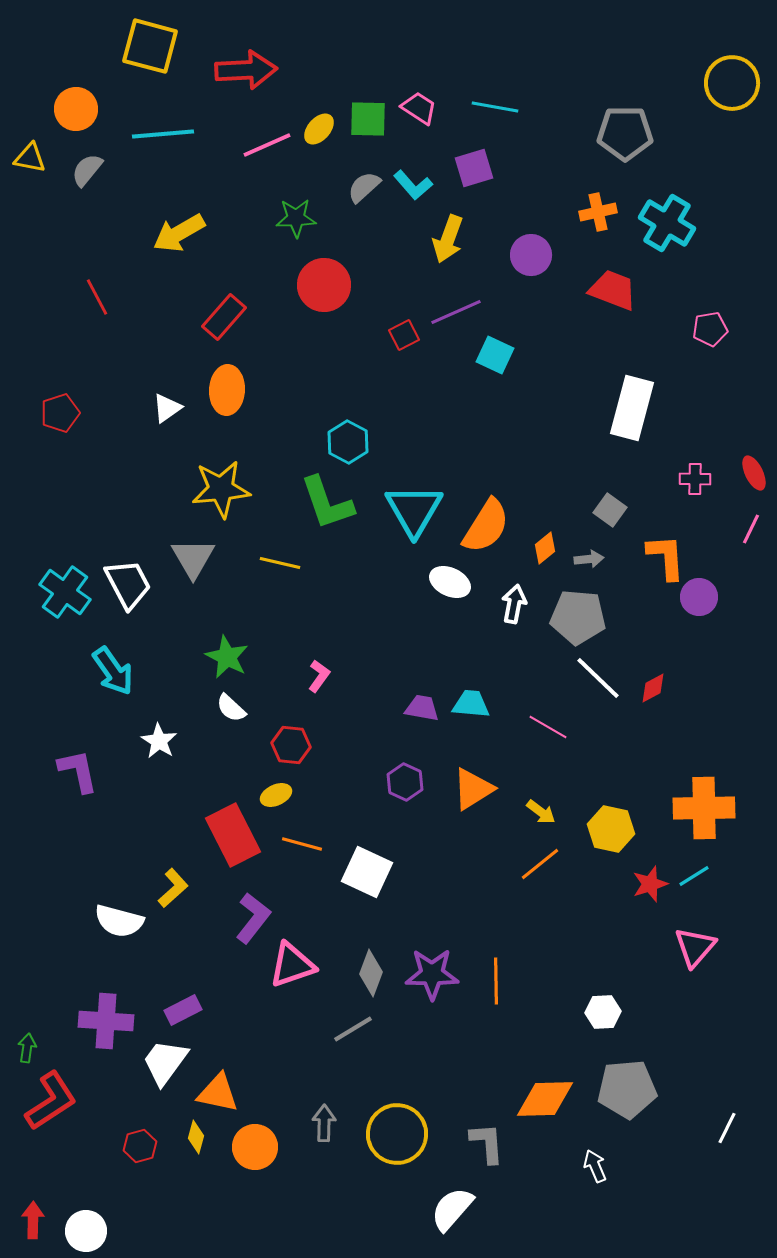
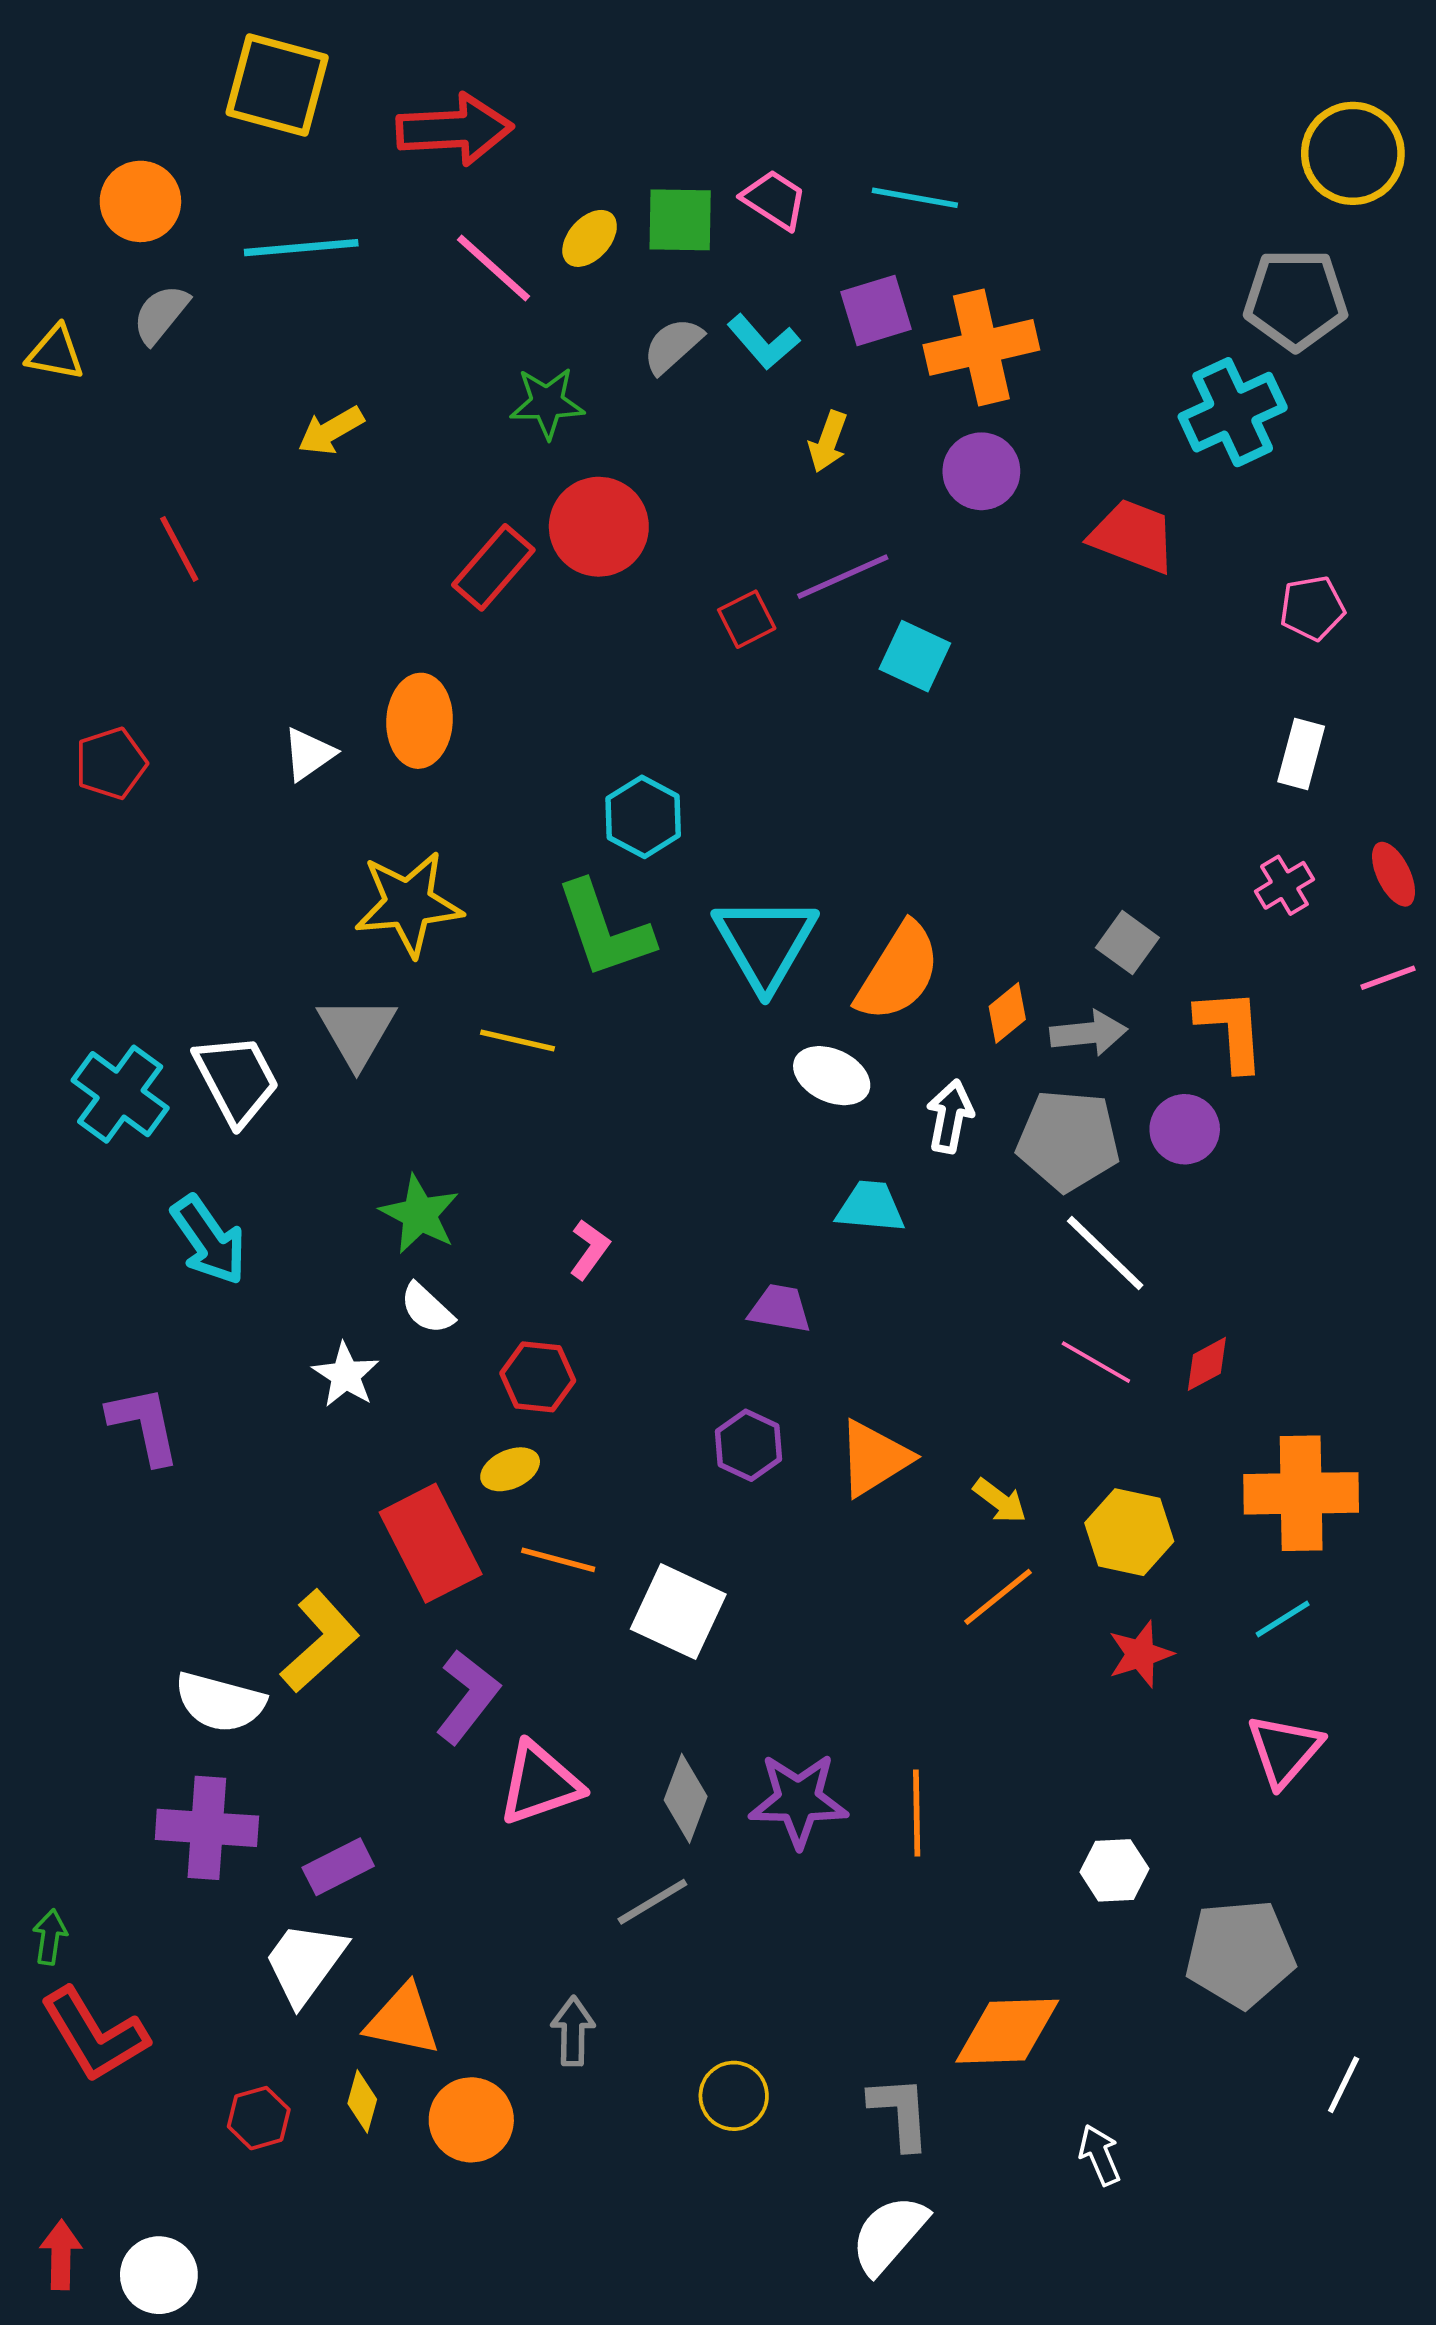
gray pentagon: (625, 133) -> (1296, 299), moved
pink line: (267, 145) -> (493, 268), turned 66
yellow triangle: (30, 158) -> (55, 353), moved
orange cross: (598, 212) -> (981, 347), moved, size x1.6
cyan cross: (667, 223) -> (1233, 412), turned 34
yellow arrow: (179, 233) -> (331, 431), size x0.7
yellow arrow: (448, 239) -> (828, 442), size x0.7
red rectangle: (224, 317) -> (493, 567), moved
white rectangle: (632, 408) -> (1301, 754), moved, size x0.6
pink cross: (695, 479) -> (1284, 885), turned -32
pink line: (751, 529) -> (1388, 978), turned 44
gray arrow: (589, 559) -> (1089, 1033), size x1.4
purple circle: (699, 597) -> (1185, 1129), moved
red diamond: (653, 688) -> (1207, 1364), moved
cyan trapezoid: (471, 704) -> (870, 1207), moved
pink line: (548, 727) -> (1096, 1362), moved
white star: (159, 741) -> (346, 1375), moved
red star: (650, 884) -> (1140, 1654), moved
yellow L-shape: (173, 888) -> (320, 1641), size x1.4
purple cross: (106, 1021) -> (207, 1828), moved
gray pentagon: (627, 1089) -> (1240, 1954), moved
red L-shape: (51, 1101) -> (94, 2035), turned 92
gray arrow: (324, 1123) -> (573, 2031), moved
yellow circle: (397, 1134) -> (734, 2096), size x0.6
white semicircle: (452, 1209) -> (889, 2234), moved

